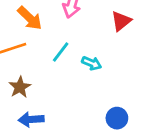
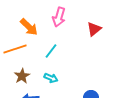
cyan arrow: (92, 63) -> (51, 78), moved

